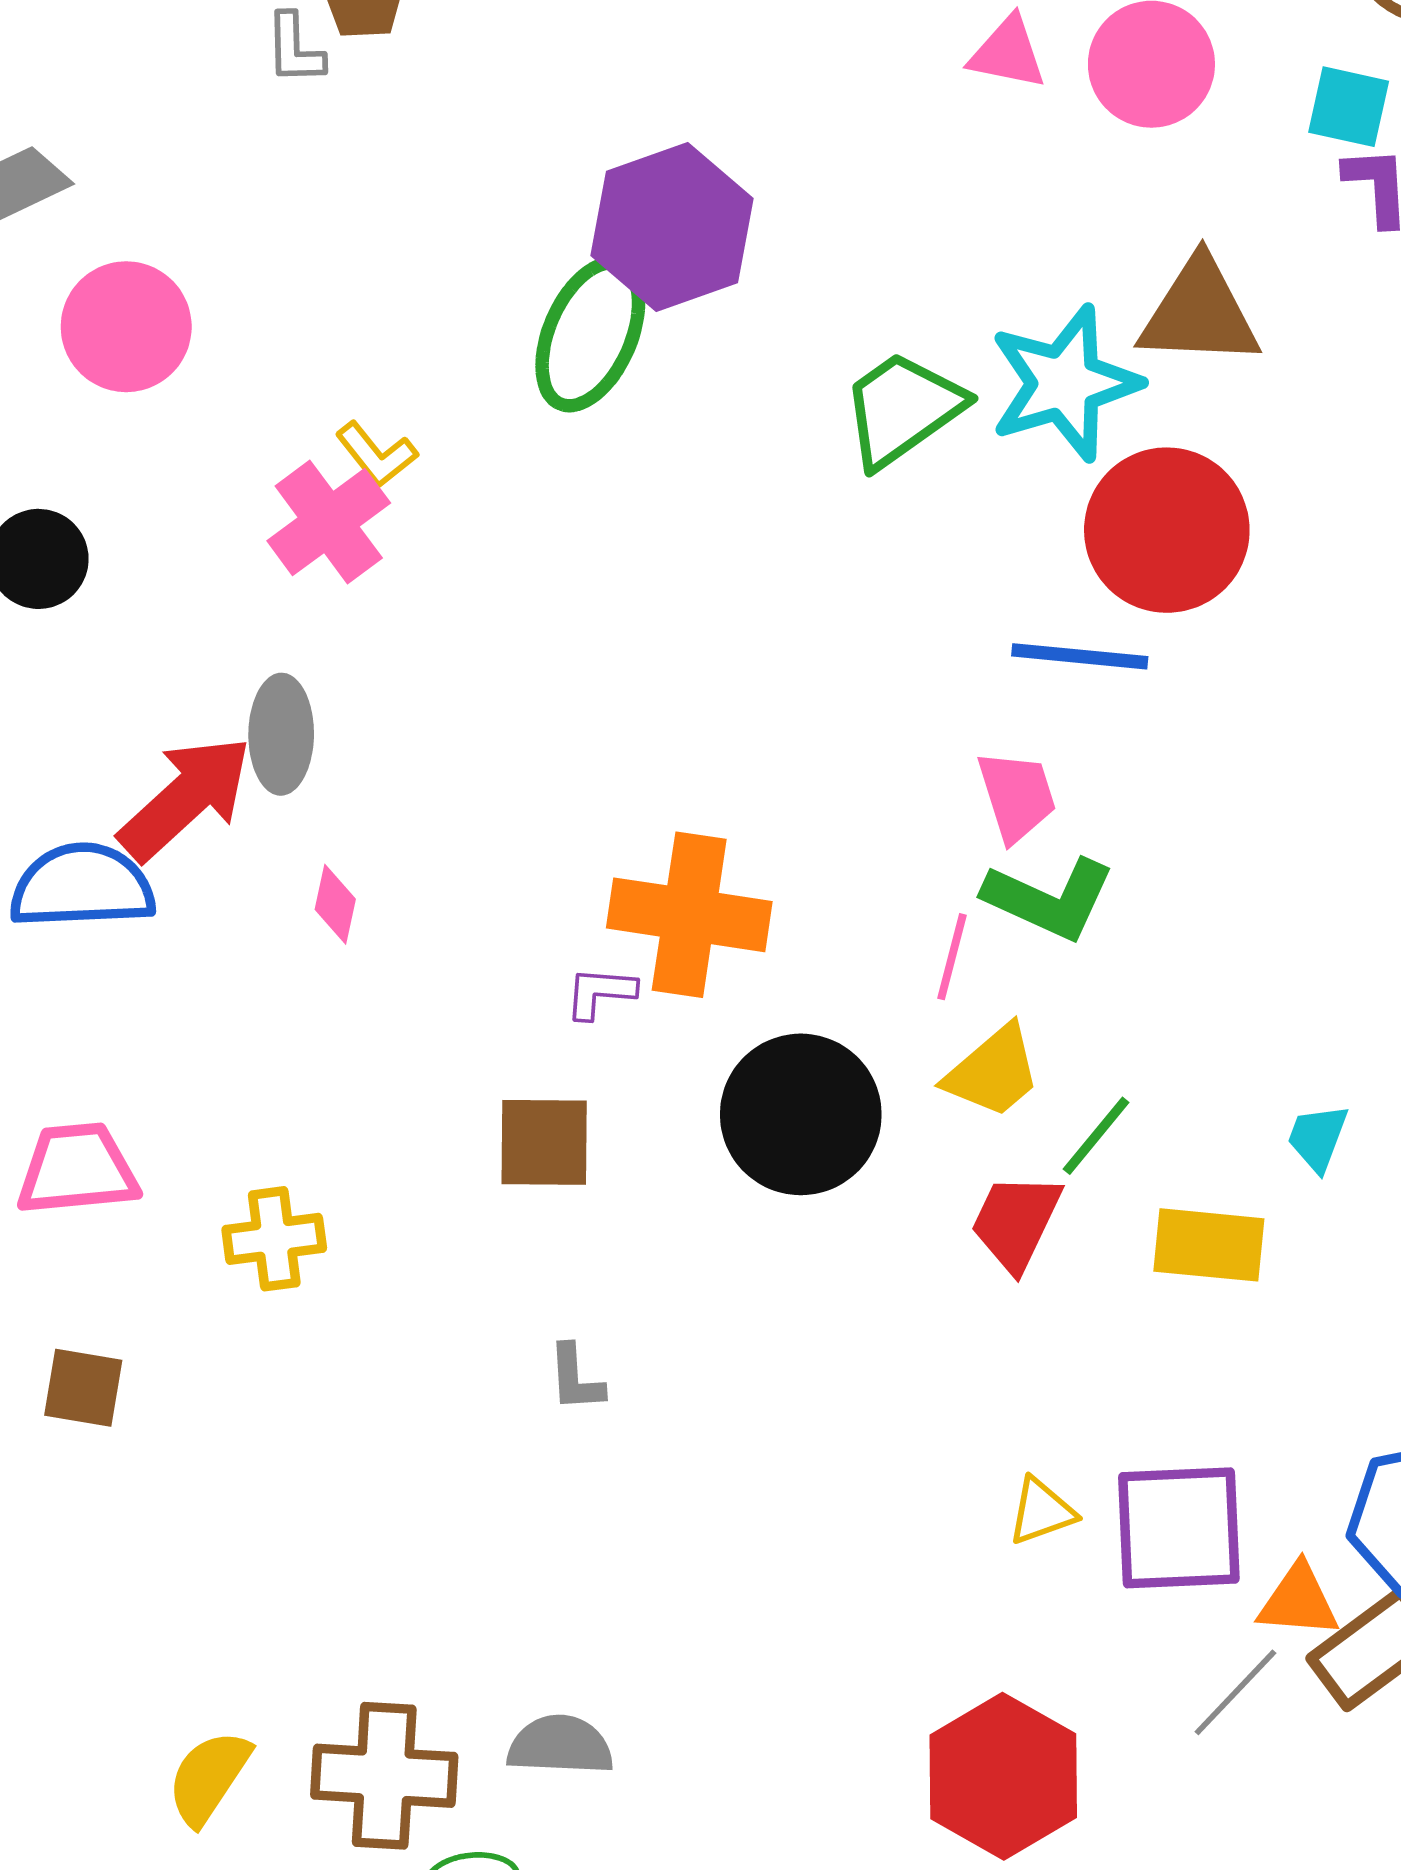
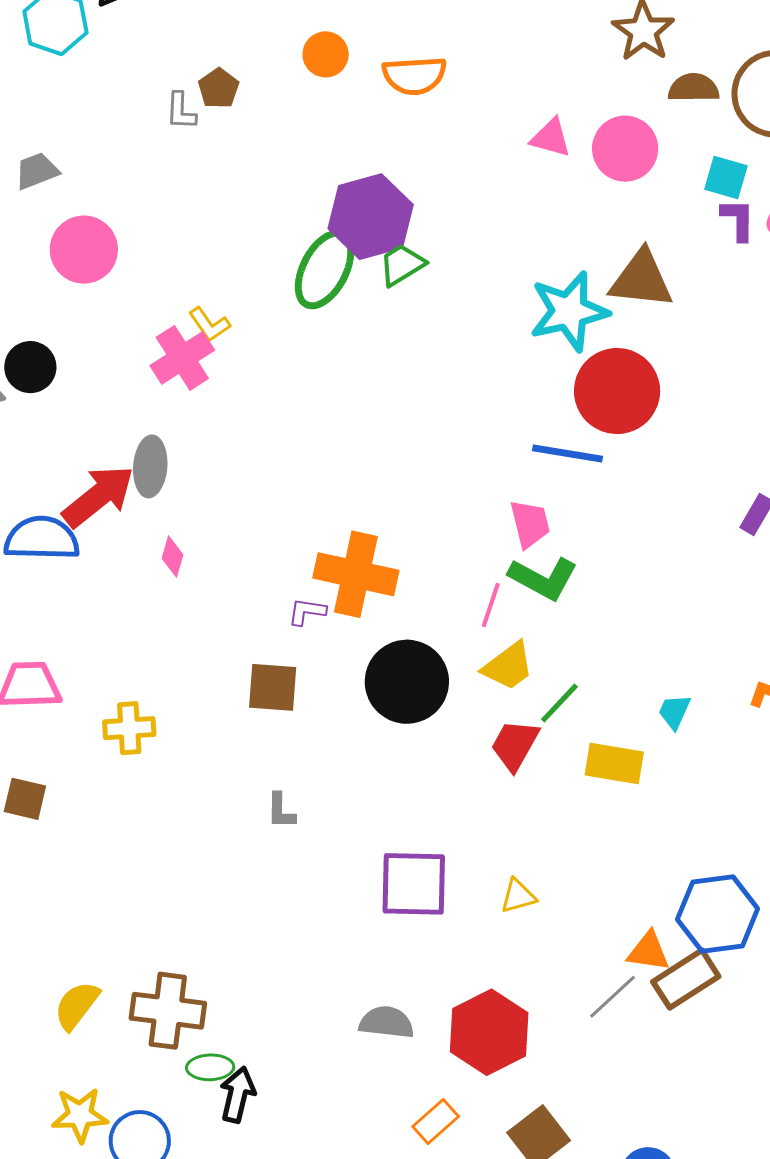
green trapezoid: (903, 409) -> (402, 265), moved, size x0.7
purple square: (1179, 1528) -> (414, 884), moved
gray semicircle: (560, 1745) -> (386, 1022), moved

